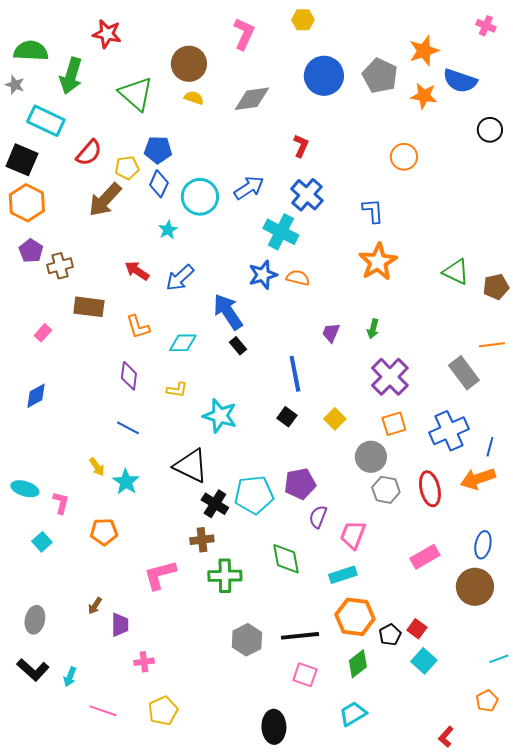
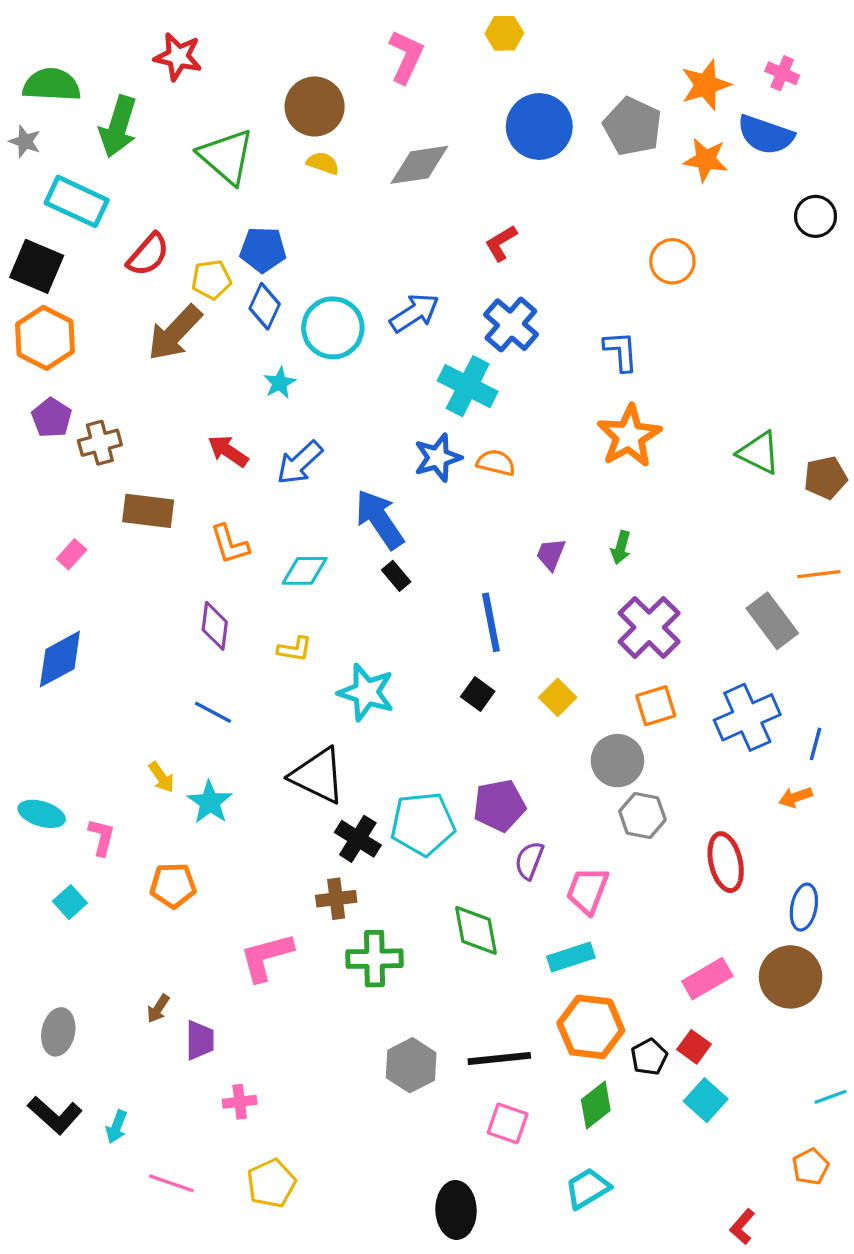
pink cross: (486, 26) -> (782, 73), moved
red L-shape: (301, 146) -> (501, 243), turned -145
blue diamond: (36, 396) -> (60, 659), size x1.4
orange arrow: (478, 479) -> (796, 797), size x0.6
red ellipse: (430, 489) -> (726, 862), moved
pink rectangle: (425, 557) -> (707, 979), moved

